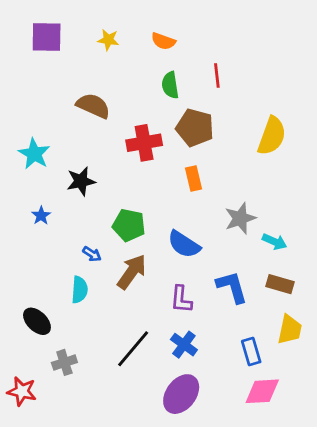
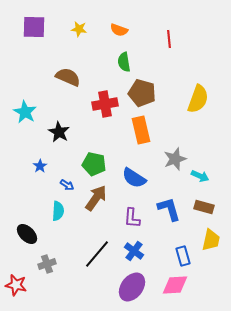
red line: (217, 76) -> (169, 39), moved
orange rectangle: (194, 178) -> (141, 130), size x1.5
black star: (81, 181) -> (59, 132), turned -30
blue star: (41, 216) -> (40, 166), moved
pink diamond: (262, 391) -> (175, 285), moved

